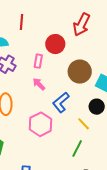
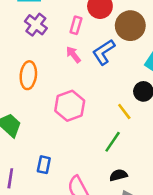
brown circle: (80, 72) -> (130, 26), moved
blue L-shape: (61, 102) -> (104, 52), moved

